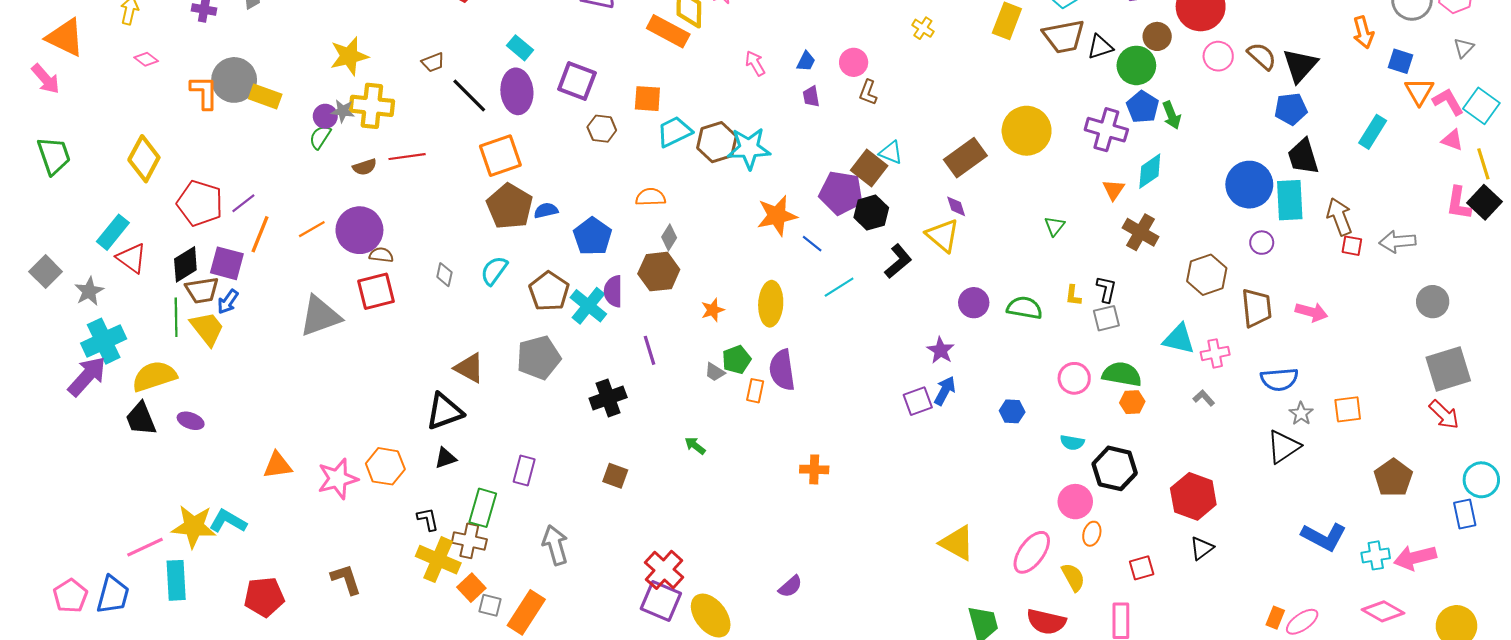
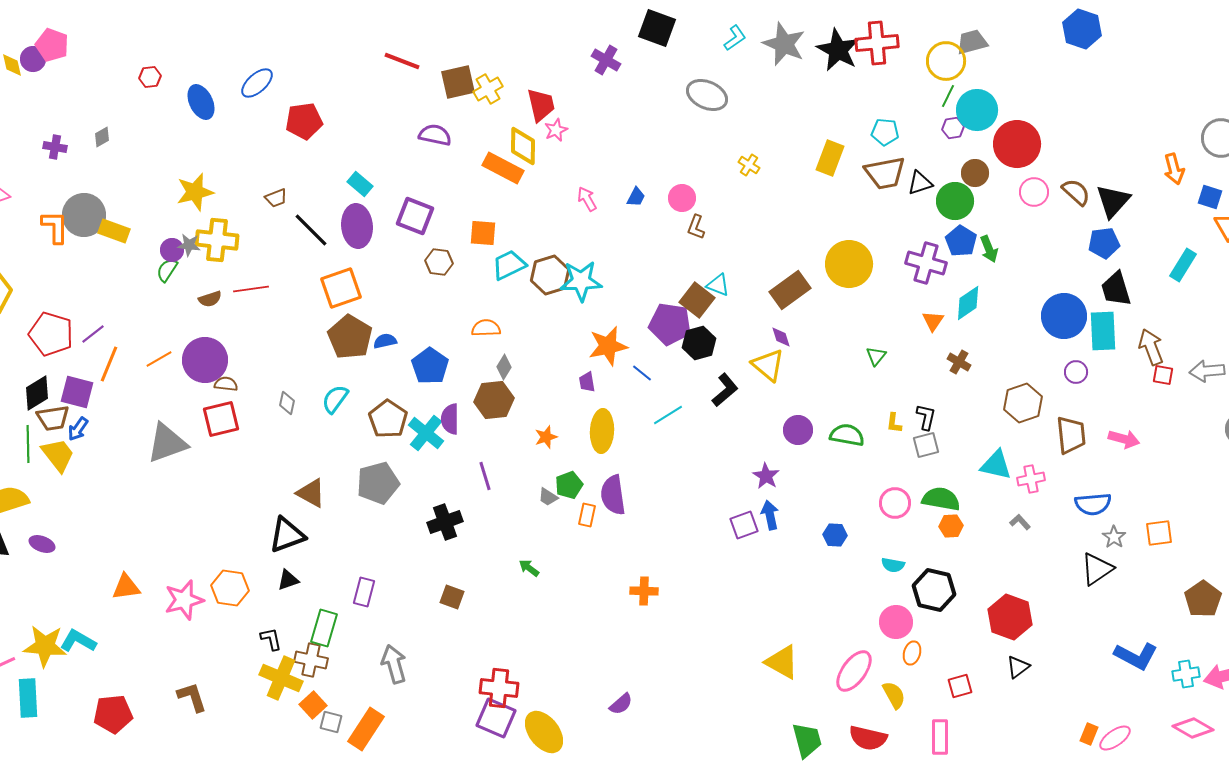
purple trapezoid: (811, 97) -> (587, 382), moved
brown cross: (1141, 232) -> (959, 362), size x0.7
blue arrow: (945, 391) -> (770, 515), turned -40
red cross: (664, 570) -> (499, 688), turned -36

